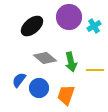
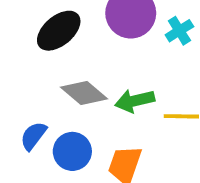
green arrow: (71, 62) -> (135, 101), turned 90

